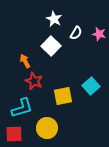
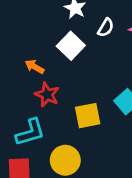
orange arrow: (25, 61) -> (35, 67), turned -32

